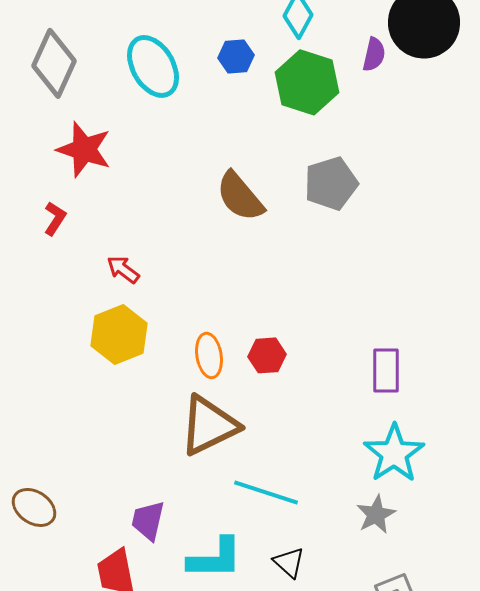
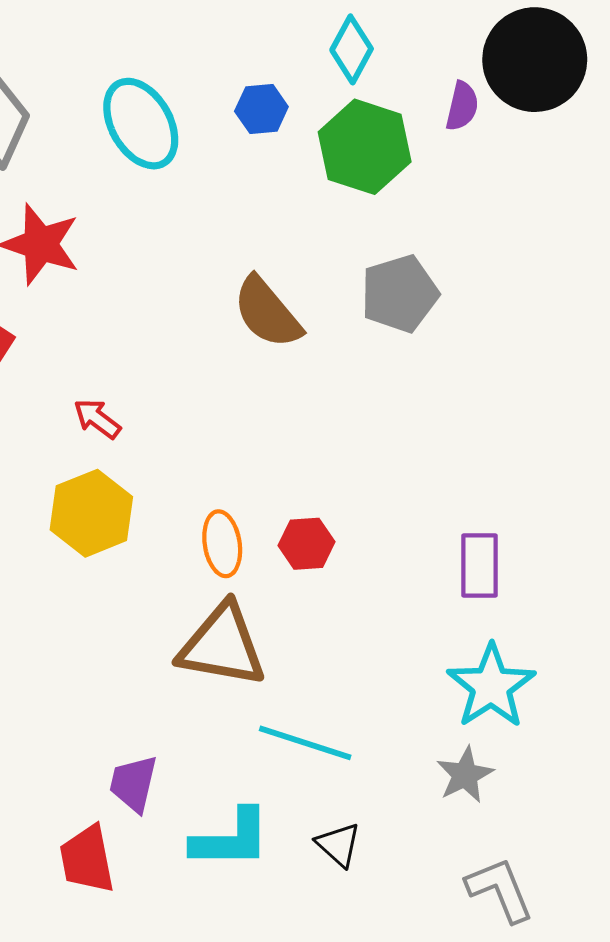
brown triangle: (209, 425) -> (222, 645), turned 36

